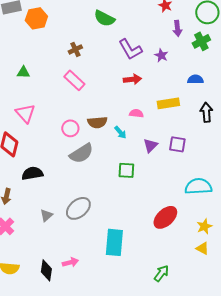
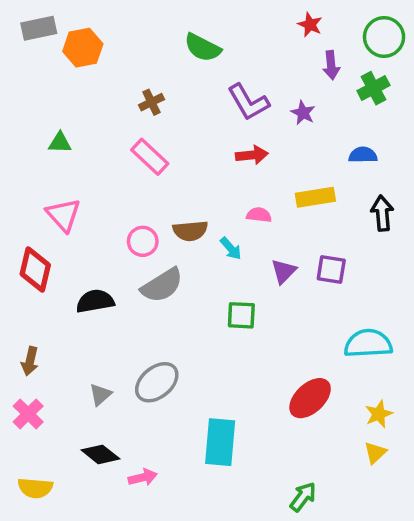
black semicircle: (32, 173) -> (95, 301), moved
yellow triangle: (202, 248) -> (375, 453), turned 48
black diamond: (46, 270) -> (100, 454), moved, turned -60

